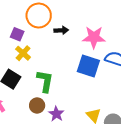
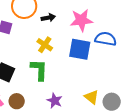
yellow cross: (23, 53) -> (45, 45), moved
brown circle: (37, 105) -> (17, 101), moved

